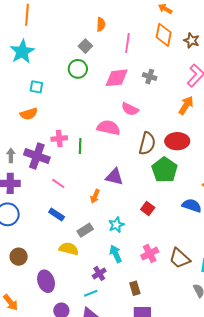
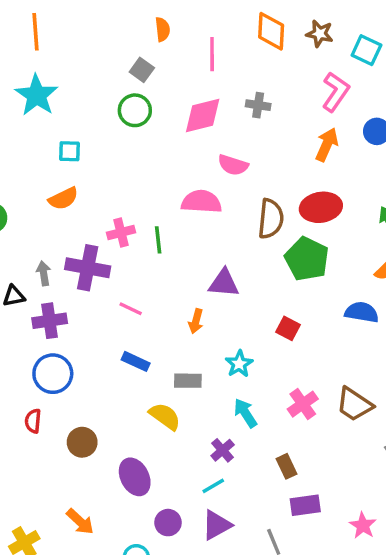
gray rectangle: (85, 230) -> (188, 381), turned 42
yellow semicircle: (69, 249) -> (165, 416), turned 30

